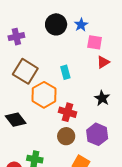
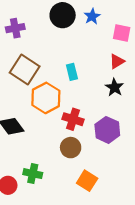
pink square: (95, 42) -> (122, 33), moved
black star: (102, 98) -> (114, 87), moved
purple hexagon: (97, 134) -> (107, 130), moved

